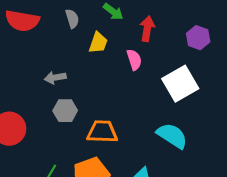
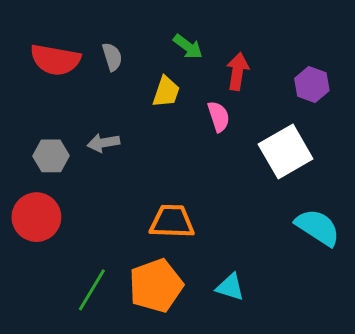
gray semicircle: (72, 19) -> (112, 57), moved
gray hexagon: (65, 111) -> (51, 156), moved
cyan semicircle: (172, 136) -> (318, 227), moved

